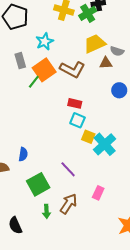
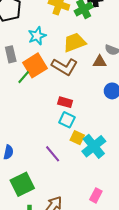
yellow trapezoid: (95, 44) -> (75, 42), moved
purple line: (68, 169) -> (53, 154), moved
pink rectangle: (98, 193) -> (96, 195), moved

